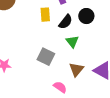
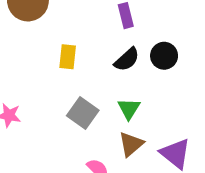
yellow rectangle: (45, 15) -> (68, 57), moved
green triangle: (72, 42) -> (129, 109), moved

